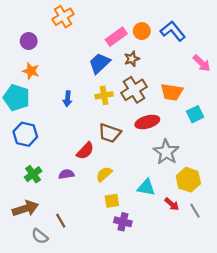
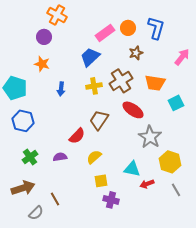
orange cross: (63, 17) -> (57, 15), turned -30
blue L-shape: (173, 31) -> (156, 28), turned 55
purple circle: (29, 41) -> (44, 37), moved
brown star: (132, 59) -> (136, 53), moved
pink arrow: (202, 63) -> (182, 57), turned -96
orange star: (31, 71) -> (42, 64), moved
red ellipse: (147, 122) -> (133, 110), turned 50
brown trapezoid: (110, 133) -> (99, 120), turned 105
red arrow: (172, 204) -> (147, 184), moved, turned 120
gray semicircle: (40, 236) -> (36, 213), turned -84

